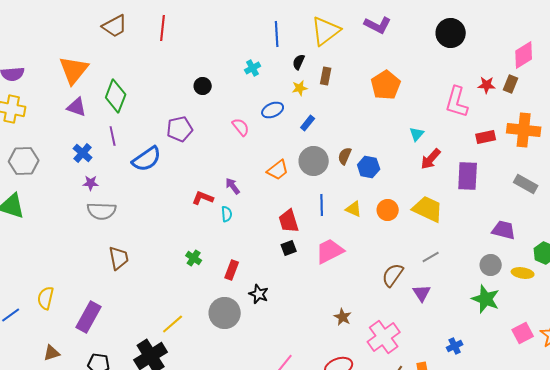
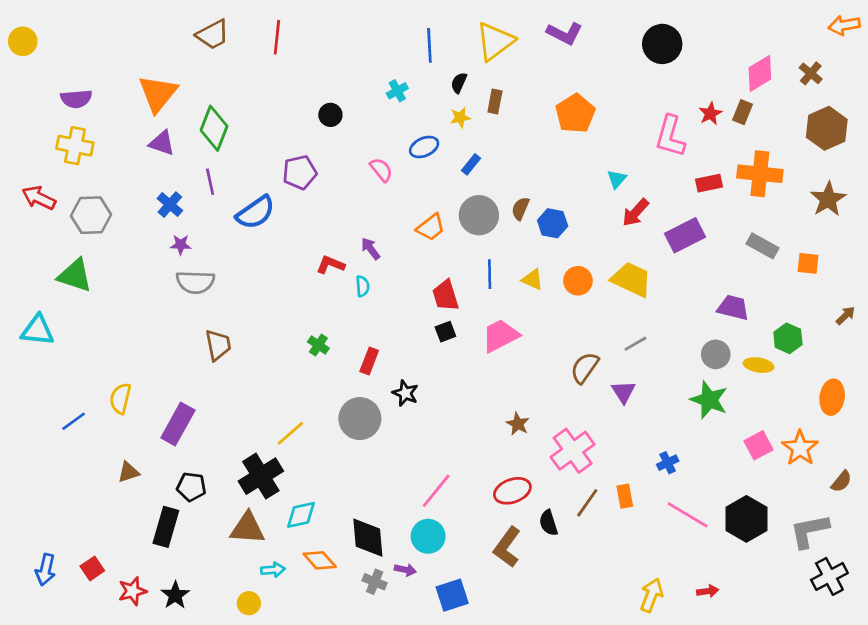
red star: (487, 85) -> (710, 114), turned -30
purple rectangle: (468, 176) -> (685, 235), turned 60

